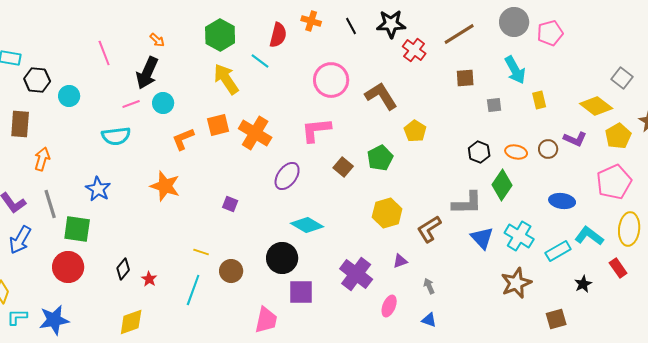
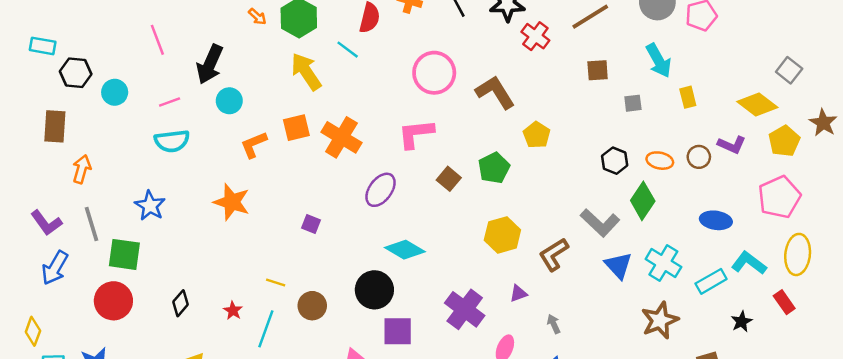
orange arrow: (157, 40) -> (257, 17), moved
pink line: (131, 104) -> (170, 102), moved
gray L-shape: (467, 203) -> (600, 223), turned 44
red star: (149, 279) -> (233, 311), moved

